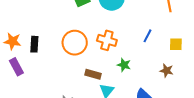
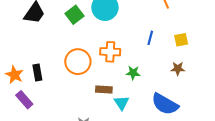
orange star: (13, 41) -> (15, 75), turned 30

